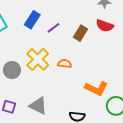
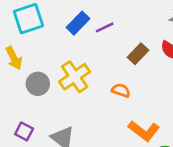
purple line: (53, 28) -> (105, 27), moved
orange semicircle: (65, 64) -> (121, 90), moved

